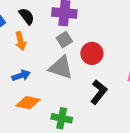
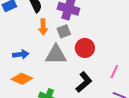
orange arrow: (21, 41) -> (43, 27), moved
gray triangle: (61, 68) -> (56, 55), turned -30

